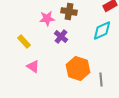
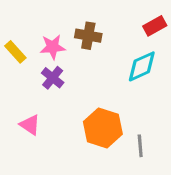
purple cross: (61, 36) -> (53, 78), moved
yellow rectangle: (24, 41) -> (15, 52), moved

